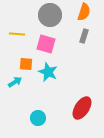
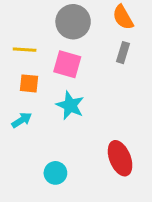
orange semicircle: (84, 12) -> (123, 17), turned 132
orange square: (26, 64) -> (29, 83), moved
red ellipse: (82, 108) -> (120, 158), turned -55

